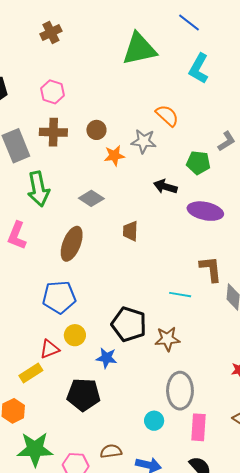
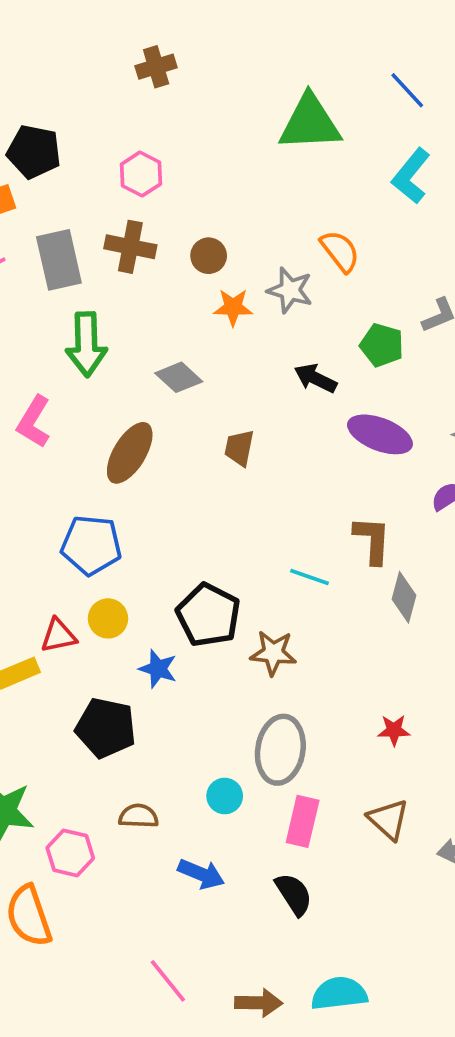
brown semicircle: (111, 451) -> (139, 816), moved

